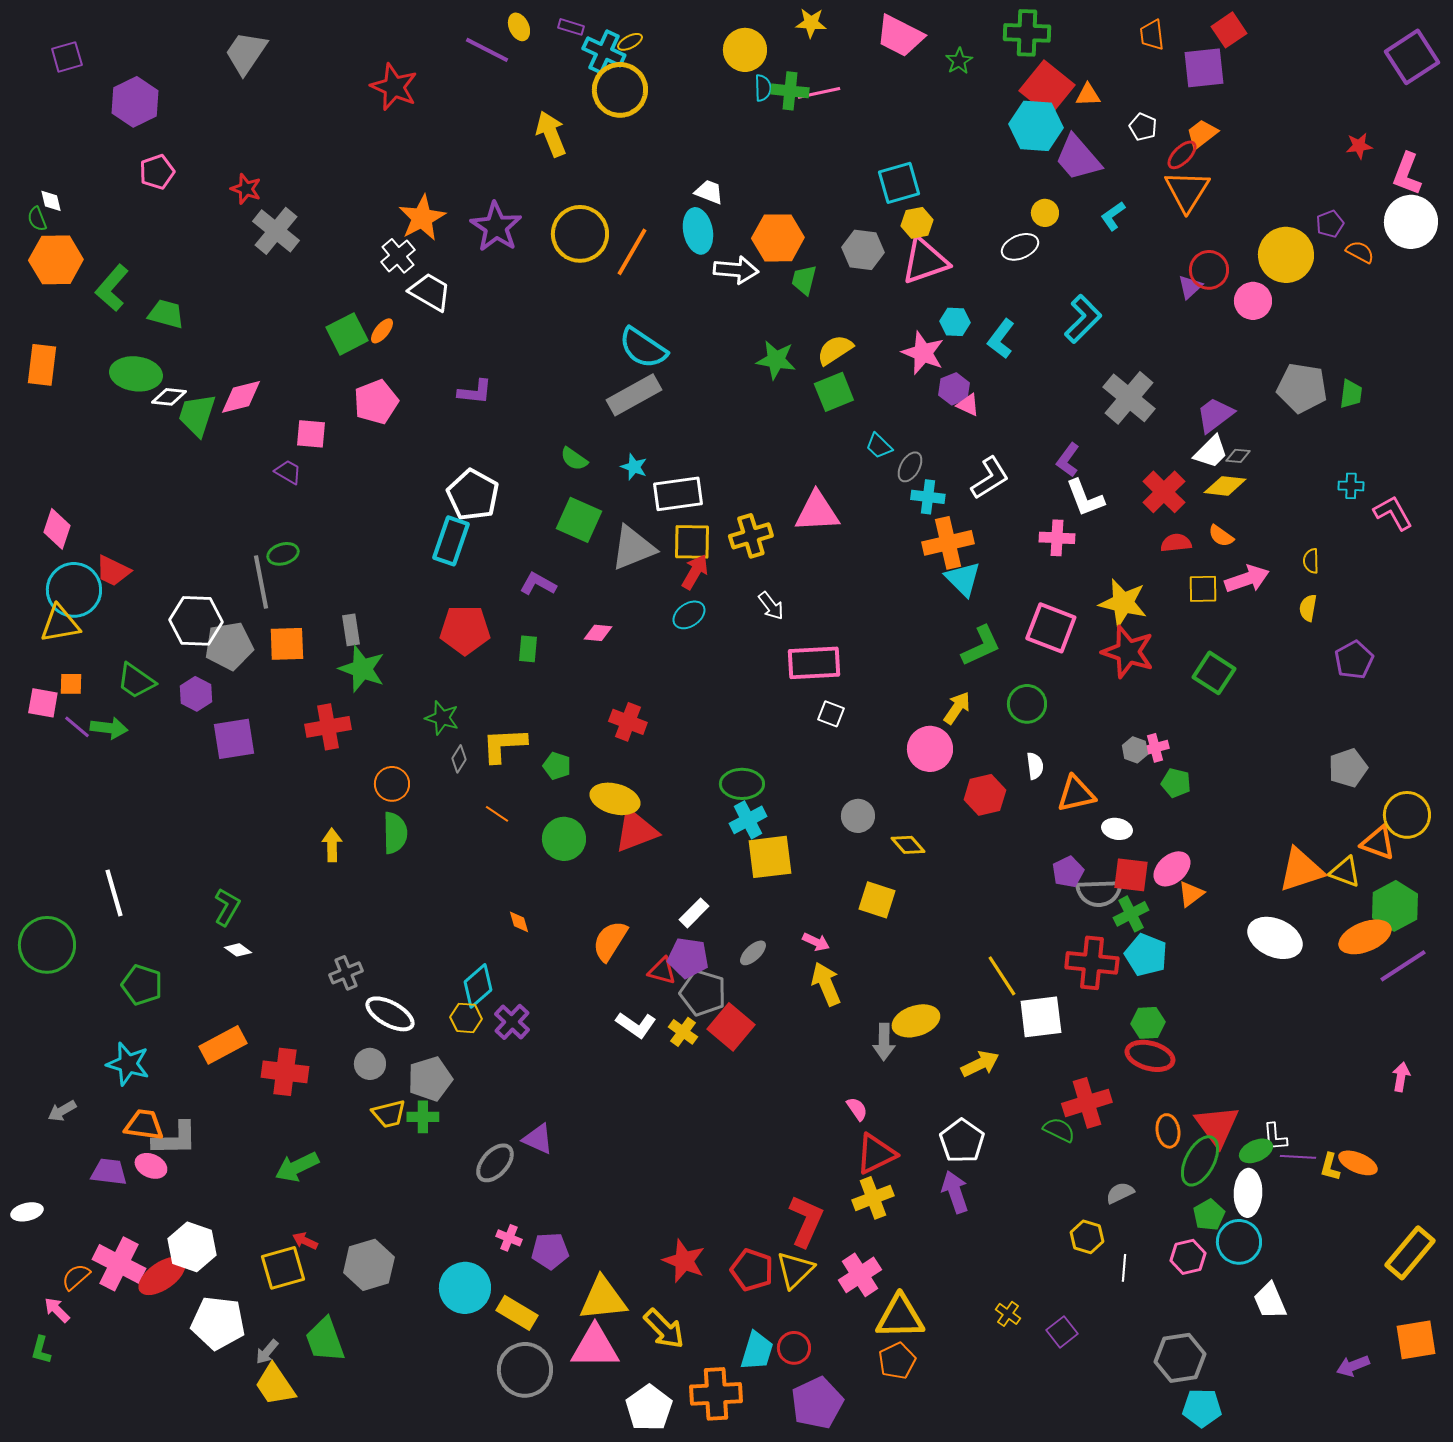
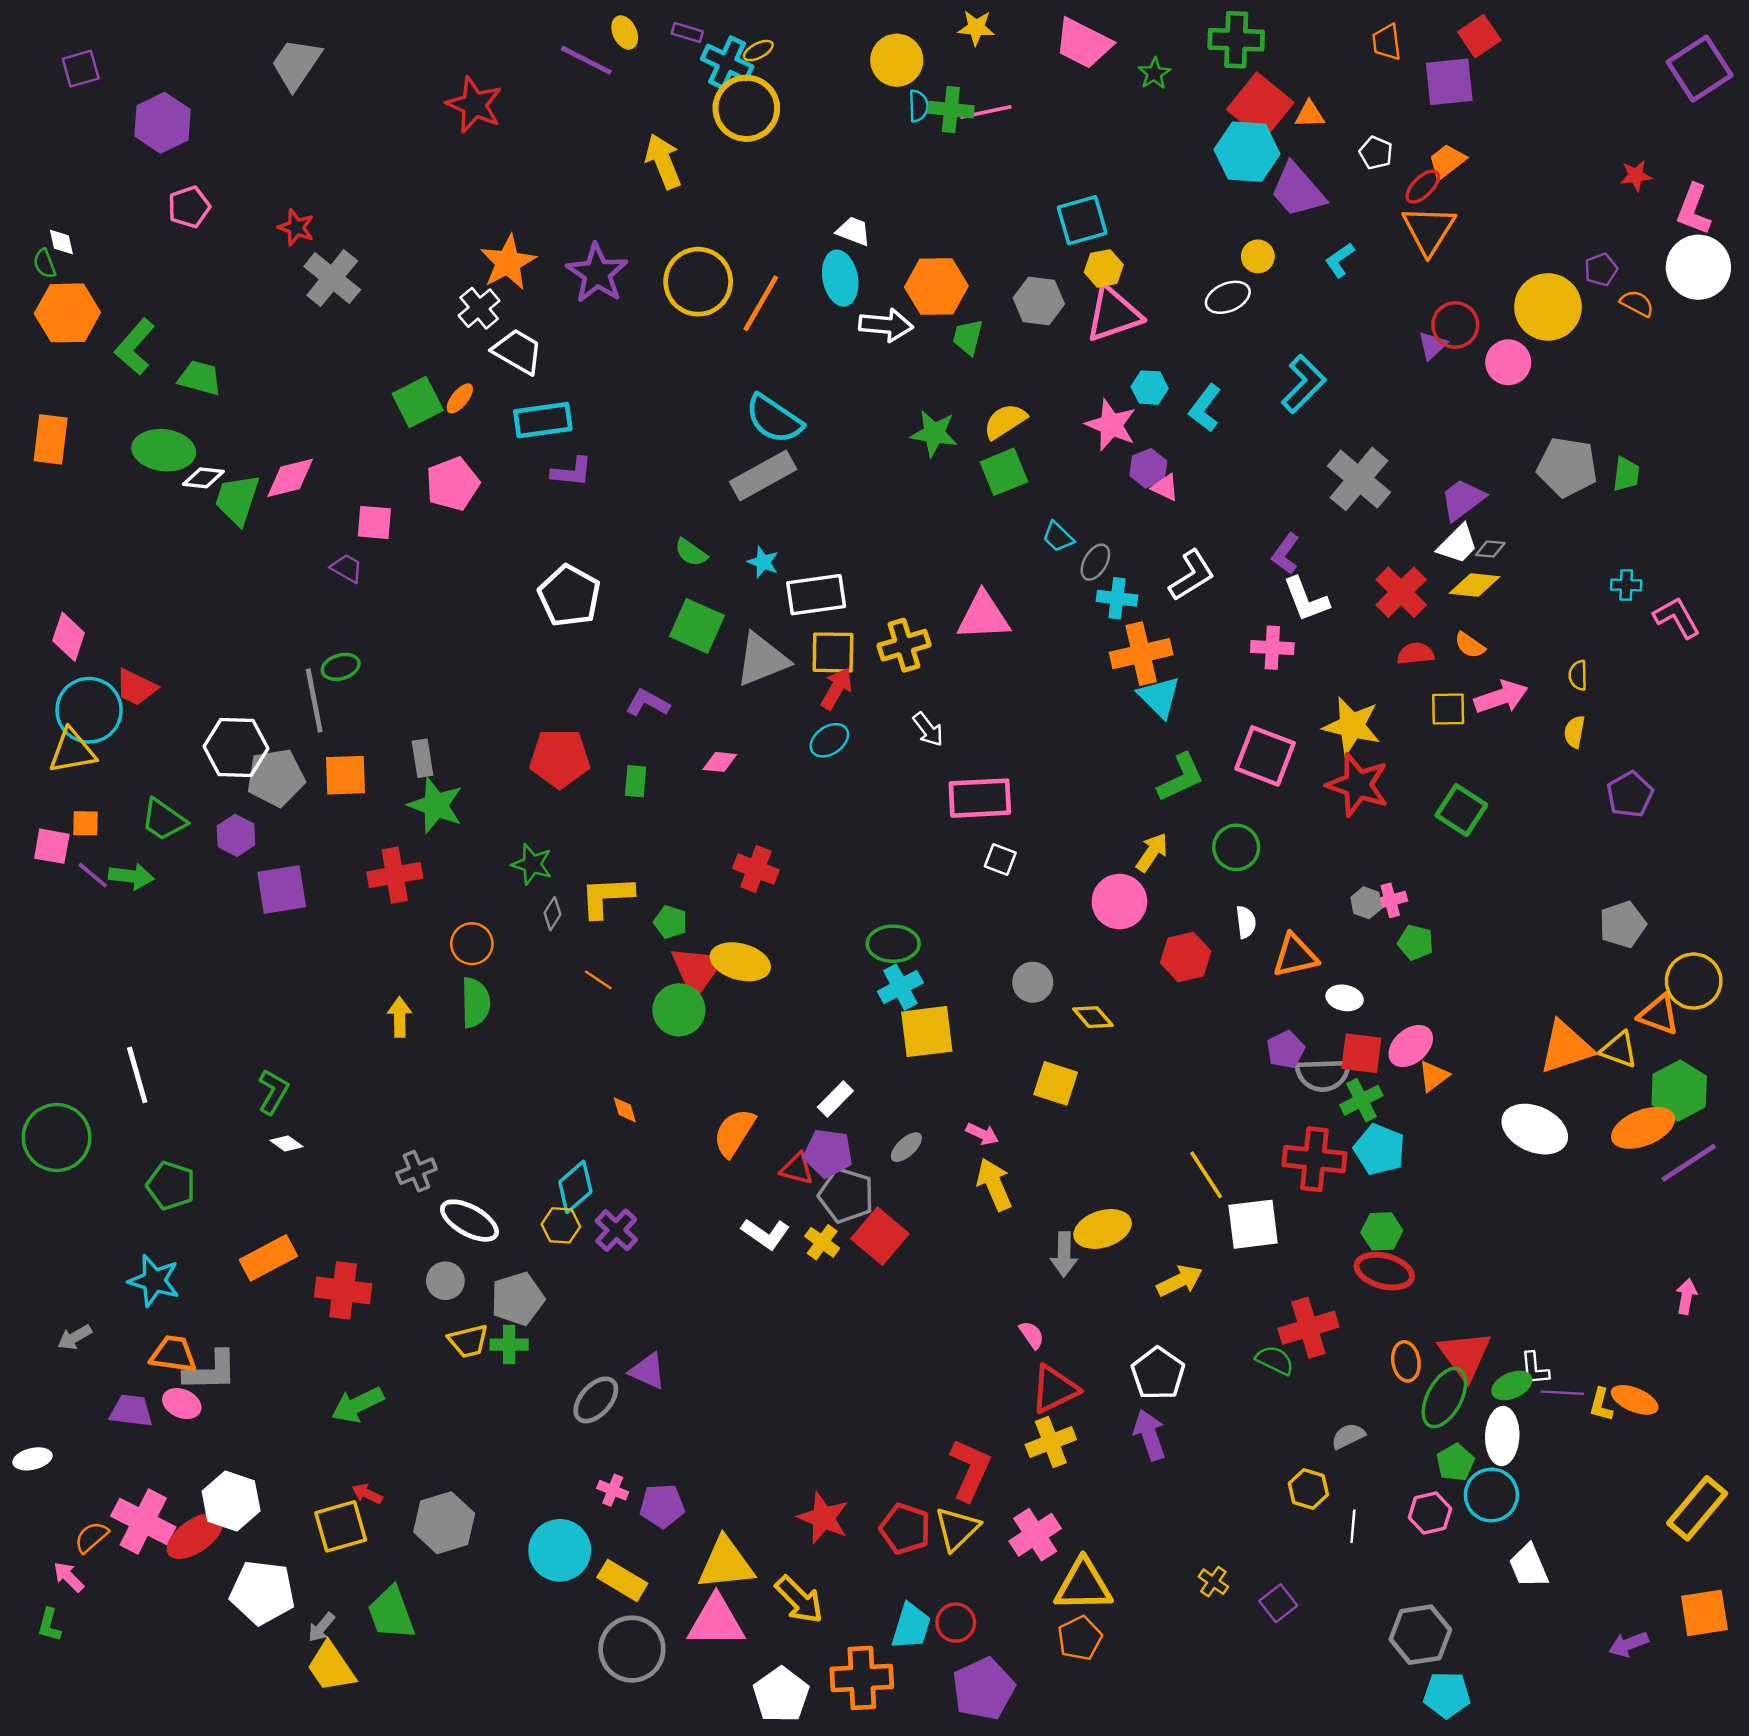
cyan rectangle: (451, 541) -> (543, 420), moved, turned 63
red triangle: (636, 831) -> (697, 970), moved, turned -33

